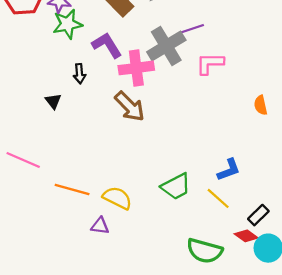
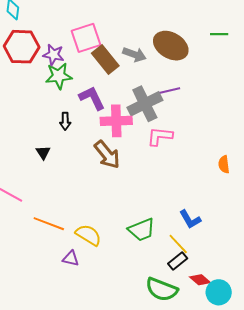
pink L-shape: (210, 63) -> (160, 136), moved
black triangle: (53, 101) -> (43, 152), moved
blue L-shape: (229, 170) -> (190, 219), turned 75
black rectangle: (258, 215) -> (178, 261), moved

